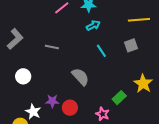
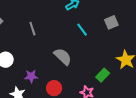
gray line: (52, 47) -> (32, 29), turned 64
purple star: (52, 101) -> (31, 76), moved

